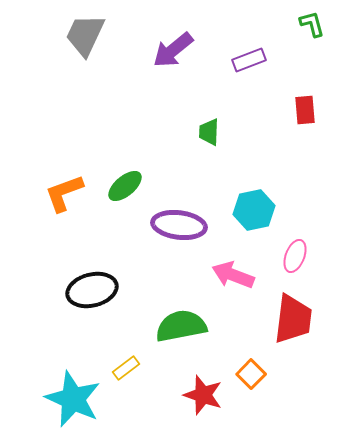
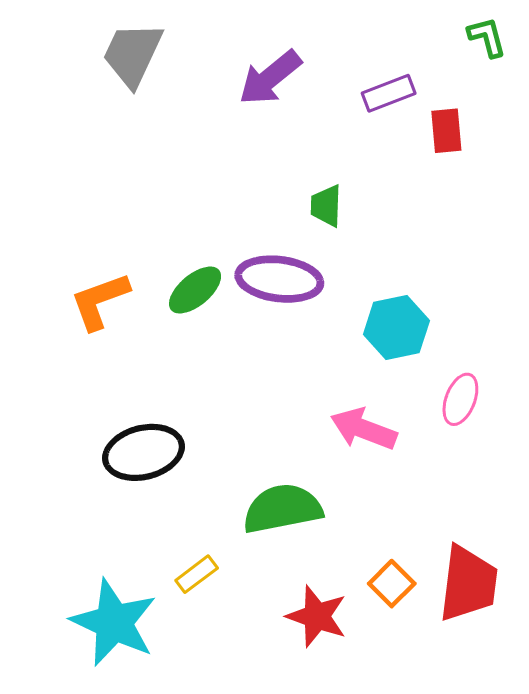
red rectangle: (305, 110) -> (446, 131), moved
purple ellipse: (179, 225) -> (279, 279), moved
red trapezoid: (293, 319) -> (468, 584), moved

